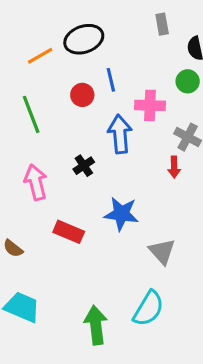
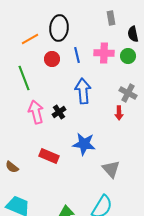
black ellipse: (84, 39) -> (59, 28), turned -65
red circle: (82, 95) -> (52, 59), moved
pink cross: (150, 105) -> (104, 53), moved
pink arrow: (36, 182) -> (36, 112), moved

